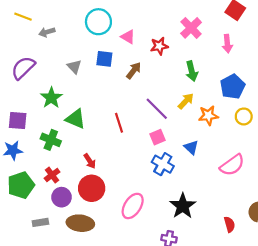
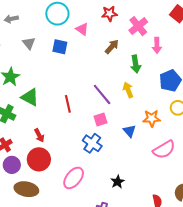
pink arrow: (227, 44) -> (157, 45), moved
red star: (159, 46) -> (109, 14), moved
gray triangle: (74, 67) -> (29, 43), moved
brown arrow: (134, 71) -> (112, 47), moved
yellow arrow: (186, 101) -> (128, 90), turned -70
orange star: (208, 115) -> (152, 118), moved
blue cross: (163, 164) -> (92, 143), moved
black star: (183, 206) -> (118, 182), size x0.6

